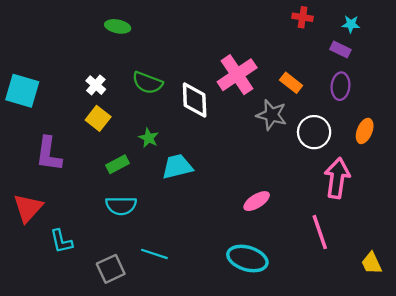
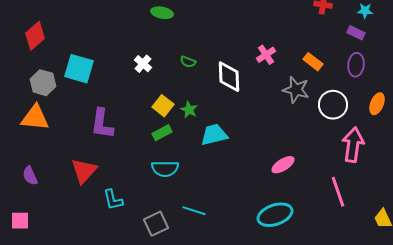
pink cross: (237, 75) -> (266, 55), size x0.6
green semicircle: (147, 83) -> (188, 62), size x0.6
yellow square: (98, 118) -> (163, 106), moved
cyan ellipse: (247, 259) -> (275, 215), turned -36

